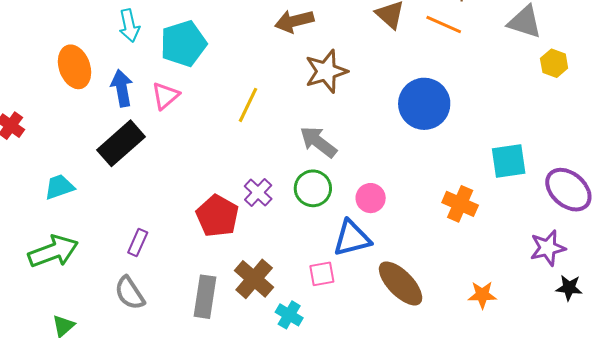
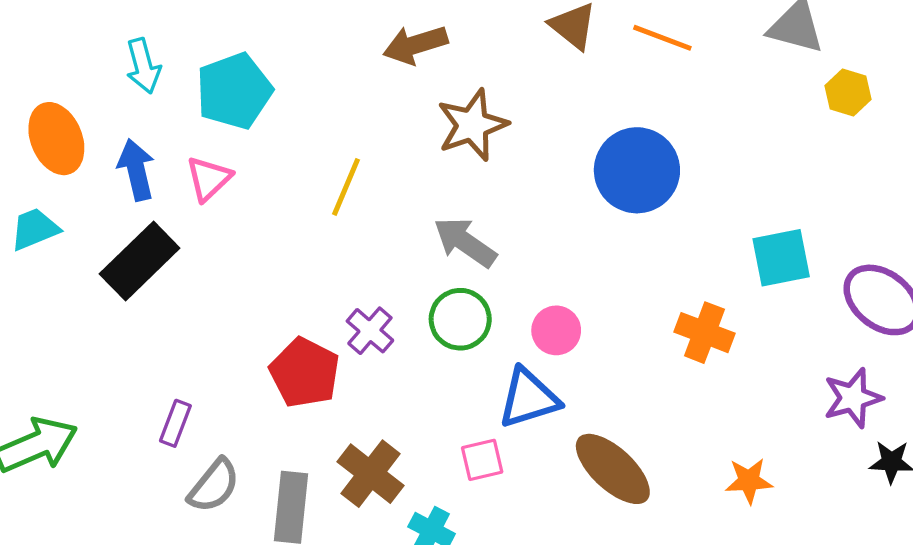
cyan trapezoid: (59, 187) -> (35, 229), moved
gray semicircle: (130, 293) -> (214, 486), moved, turned -105

